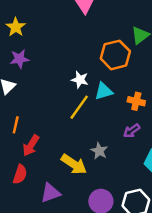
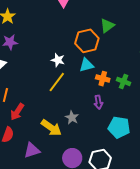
cyan triangle: (104, 91) -> (86, 65), moved
purple arrow: (132, 131) -> (98, 102), turned -64

